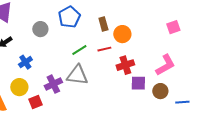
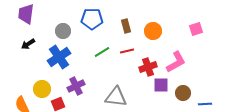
blue pentagon: (69, 17) -> (92, 19), turned 30
orange circle: (122, 34) -> (153, 31), moved
blue cross: (25, 62) -> (59, 57), moved, size x1.6
pink L-shape: (165, 65) -> (176, 62), moved
gray triangle: (77, 75) -> (116, 97), moved

